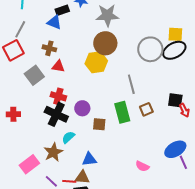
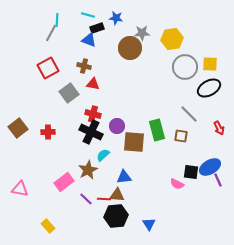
gray star: (107, 15) -> (142, 33), size x0.7
gray line: (20, 29) -> (51, 33), moved
yellow square: (175, 34) -> (210, 64), moved
brown circle: (105, 43) -> (130, 48), moved
black ellipse: (174, 50) -> (209, 88), moved
yellow hexagon: (96, 62) -> (172, 39), moved
gray line: (131, 84) -> (189, 114), moved, turned -30
black square: (175, 100) -> (191, 172), moved
brown square: (146, 109) -> (181, 136), moved, turned 32
brown square: (99, 124) -> (134, 142), size x1.6

